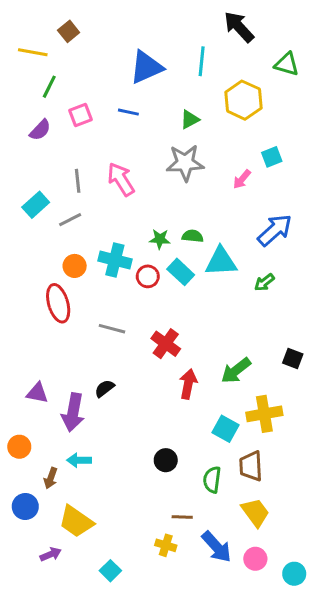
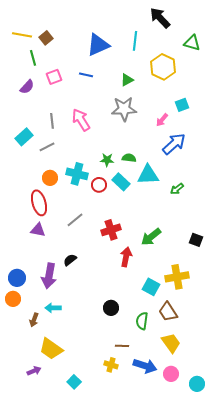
brown square: (69, 31) -> (46, 38), moved
green line: (49, 87) -> (33, 58), turned -42
blue arrow: (275, 230) -> (174, 144), moved
gray line: (112, 329) -> (75, 220), turned -54
red cross: (166, 344) -> (111, 230), turned 36
green arrow: (236, 371) -> (151, 237), moved
purple triangle: (37, 393) -> (38, 230), moved
brown trapezoid: (251, 466) -> (168, 312), turned -30
blue circle: (25, 506) -> (17, 278), moved
blue arrow: (217, 547) -> (145, 366), turned -30

